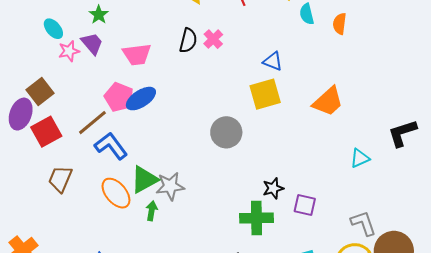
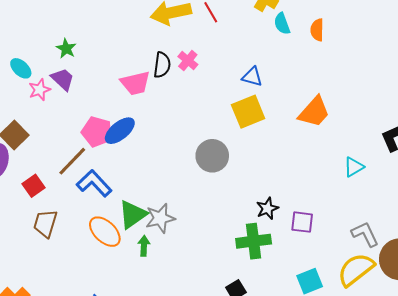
pink trapezoid: (137, 54) -> (135, 83), moved
red square: (46, 132) -> (34, 186), moved, size x0.7

